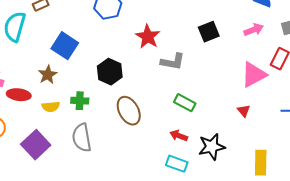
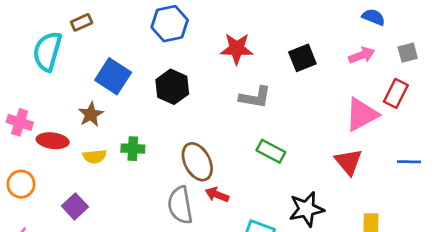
red star: (148, 37) -> (237, 49), moved, turned -30
black hexagon: (110, 72) -> (172, 87), moved
red triangle: (244, 111) -> (348, 162), size x1.6
red arrow: (179, 136) -> (217, 195), moved
gray semicircle: (82, 138) -> (180, 205), moved
purple square: (36, 145) -> (75, 206), size x0.7

